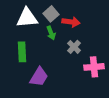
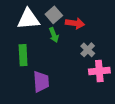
gray cross: (74, 47) -> (88, 50), moved
purple trapezoid: (39, 77) -> (41, 82), turned -35

